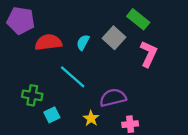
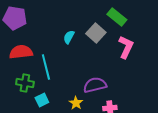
red semicircle: (48, 42) -> (21, 52), moved
cyan line: (73, 77) -> (46, 67), moved, turned 35

